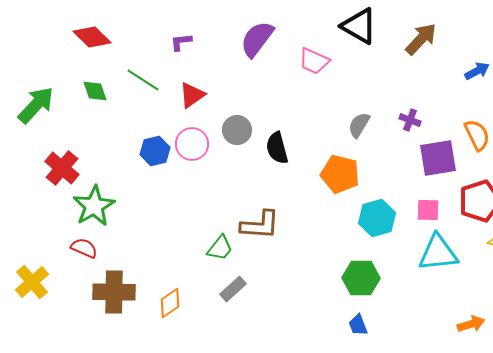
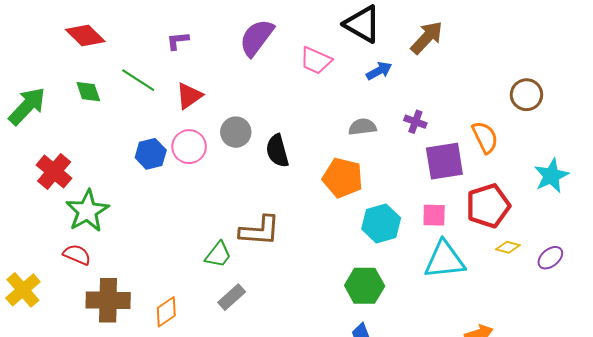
blue arrow: (477, 71) -> (379, 71), moved
gray semicircle: (359, 125) -> (362, 127), turned 52

